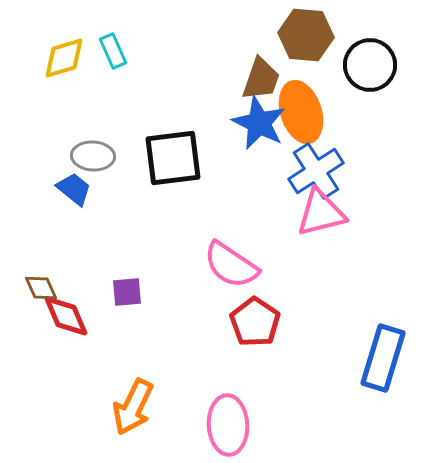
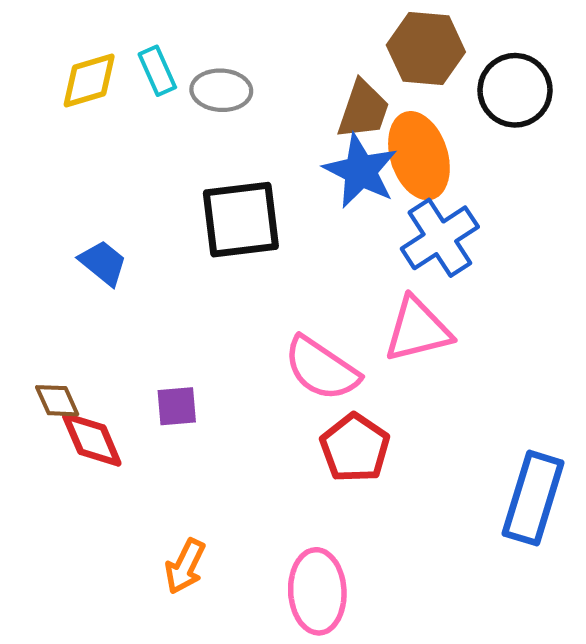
gray ellipse: (93, 156) -> (221, 90), moved
pink triangle: (321, 213) -> (418, 330), moved
orange arrow: (133, 407) -> (185, 566), size x0.7

